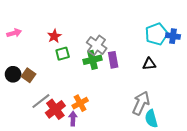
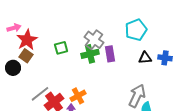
cyan pentagon: (156, 34) -> (136, 30), moved
red star: (54, 36) -> (27, 40), moved, size x1.5
blue cross: (173, 36) -> (165, 58), moved
brown square: (29, 75) -> (26, 56), moved

